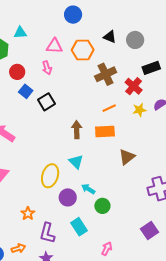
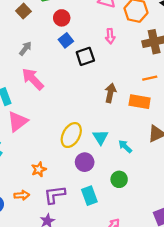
pink arrow: (47, 68) -> (110, 36), moved
cyan triangle: (76, 162) -> (100, 137), moved
cyan arrow: (88, 189) -> (125, 146), moved
purple L-shape: (47, 233) -> (55, 195), turned 55
orange arrow: (18, 248) -> (22, 195), moved

